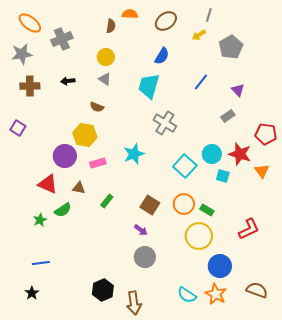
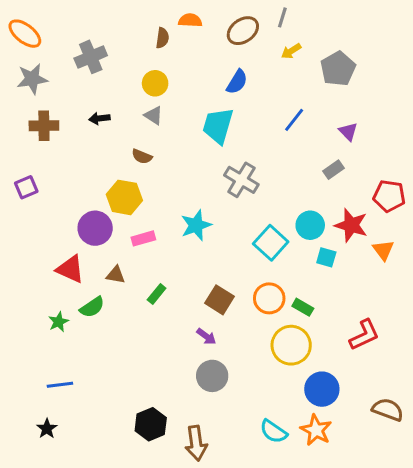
gray line: (209, 15) -> (282, 17), moved
orange ellipse: (30, 23) -> (25, 34), moved
purple square: (18, 128) -> (26, 187), turned 35
brown semicircle: (257, 290) -> (388, 410), moved

